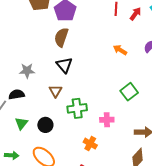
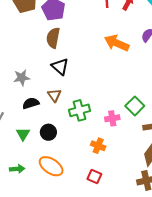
orange arrow: (120, 50) -> (117, 43), size x1.6
green square: (129, 92) -> (135, 106), moved
black semicircle: (17, 94) -> (31, 103), moved

